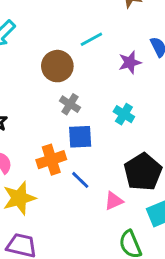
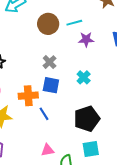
purple star: (130, 62) -> (86, 39), moved
brown circle: (57, 66) -> (48, 24), moved
pink triangle: (114, 201) -> (48, 150), moved

